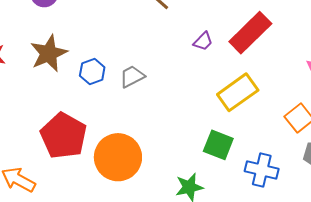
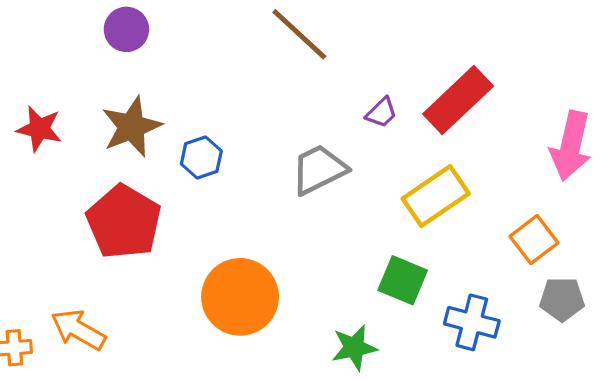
gray trapezoid: (132, 77) -> (319, 169), moved, size x1.4
red pentagon: (64, 136) -> (124, 222), moved

